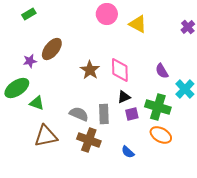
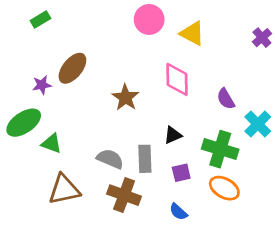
pink diamond: (120, 70) -> (177, 79), moved
purple square: (132, 114) -> (181, 173), moved

